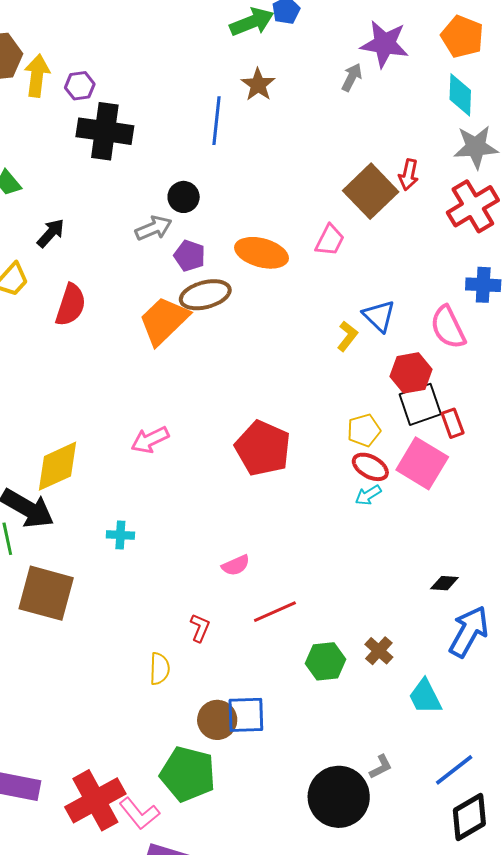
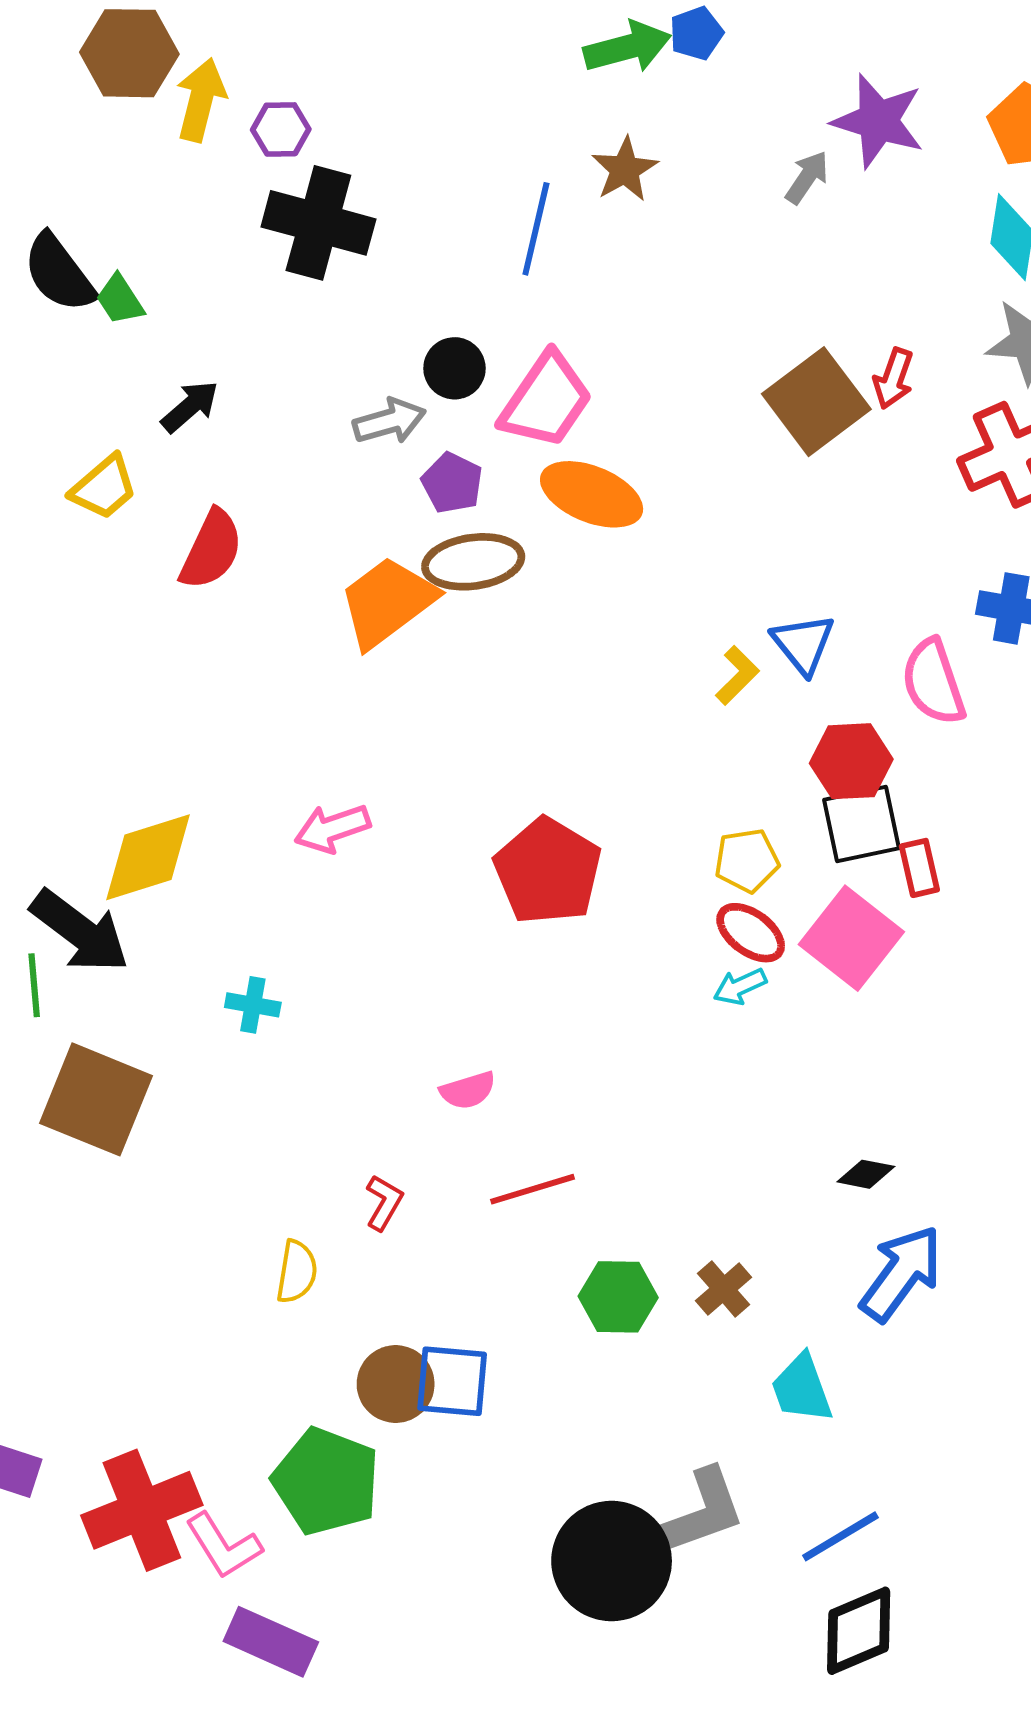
pink trapezoid: (330, 240) -> (546, 400), moved, size x1.6
gray L-shape: (381, 767) -> (700, 1513), size x2.0

